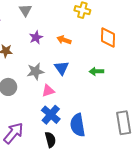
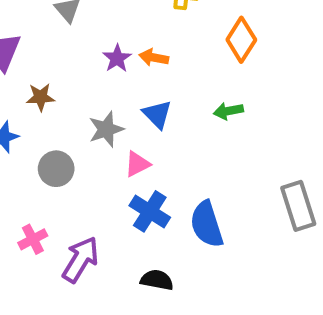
purple star: (36, 37) -> (117, 58), moved
orange diamond: (108, 38) -> (241, 40), turned 40
black semicircle: (50, 140) -> (157, 280), moved, turned -56

